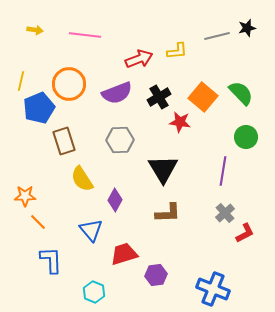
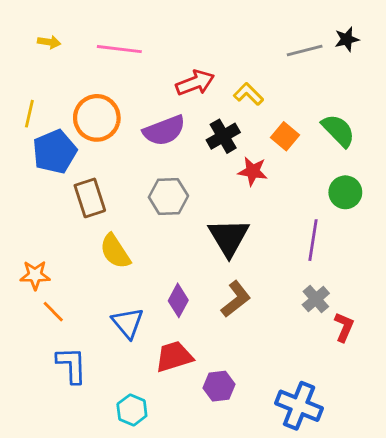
yellow L-shape: (177, 51) -> (248, 94), moved, turned -130
orange square: (203, 97) -> (285, 136), size x0.7
purple diamond: (115, 200) -> (178, 300), moved
brown L-shape: (168, 213) -> (236, 299), turned -36
red L-shape: (245, 233) -> (344, 327), turned -40

